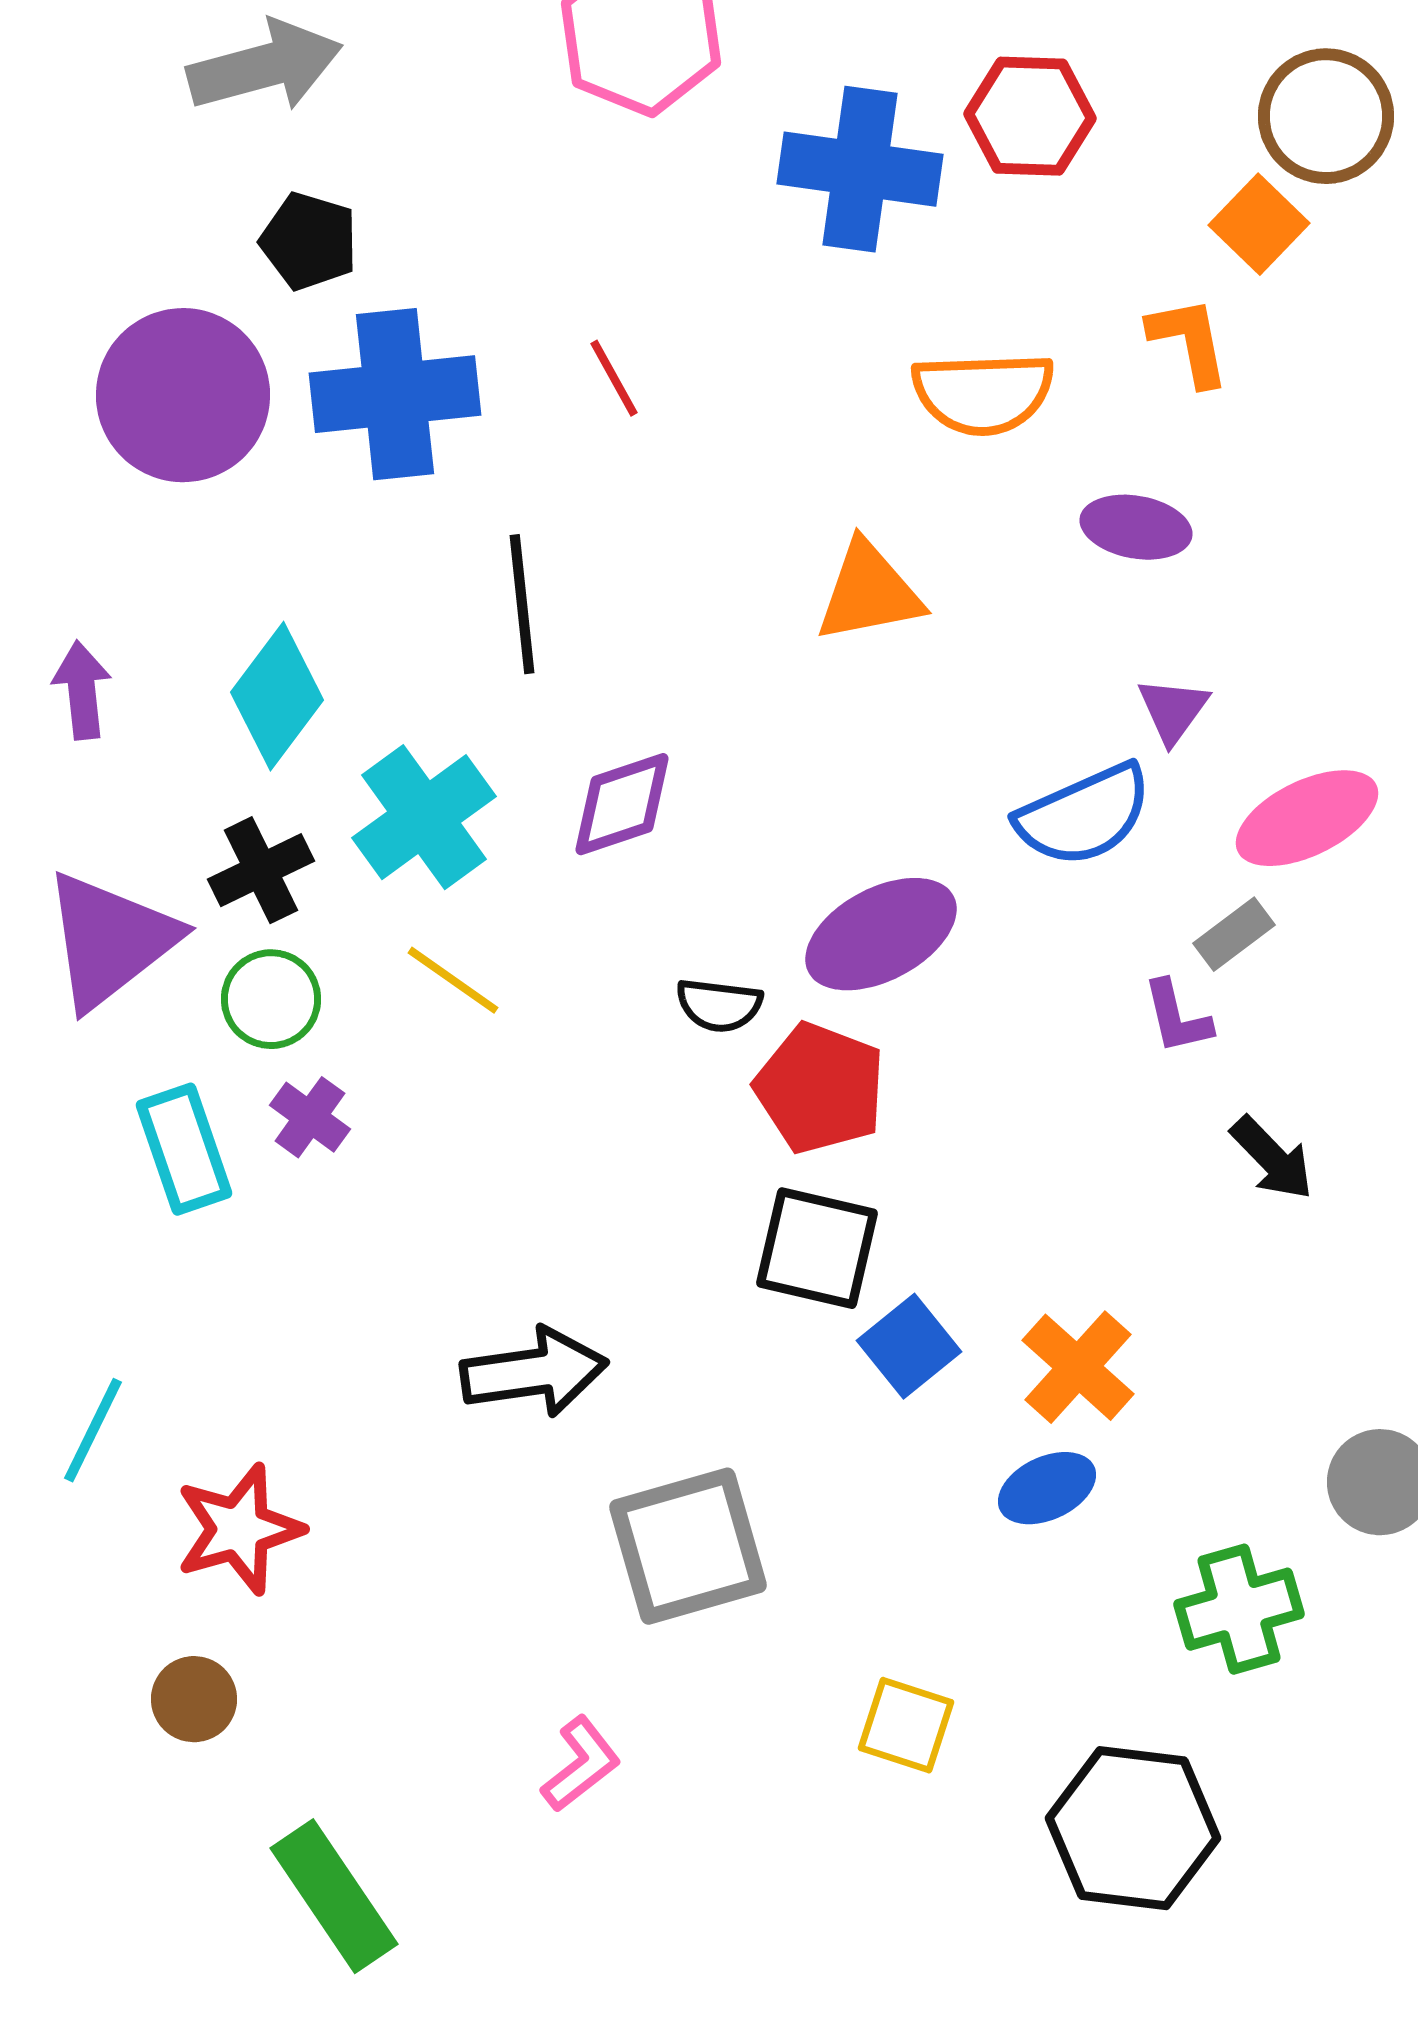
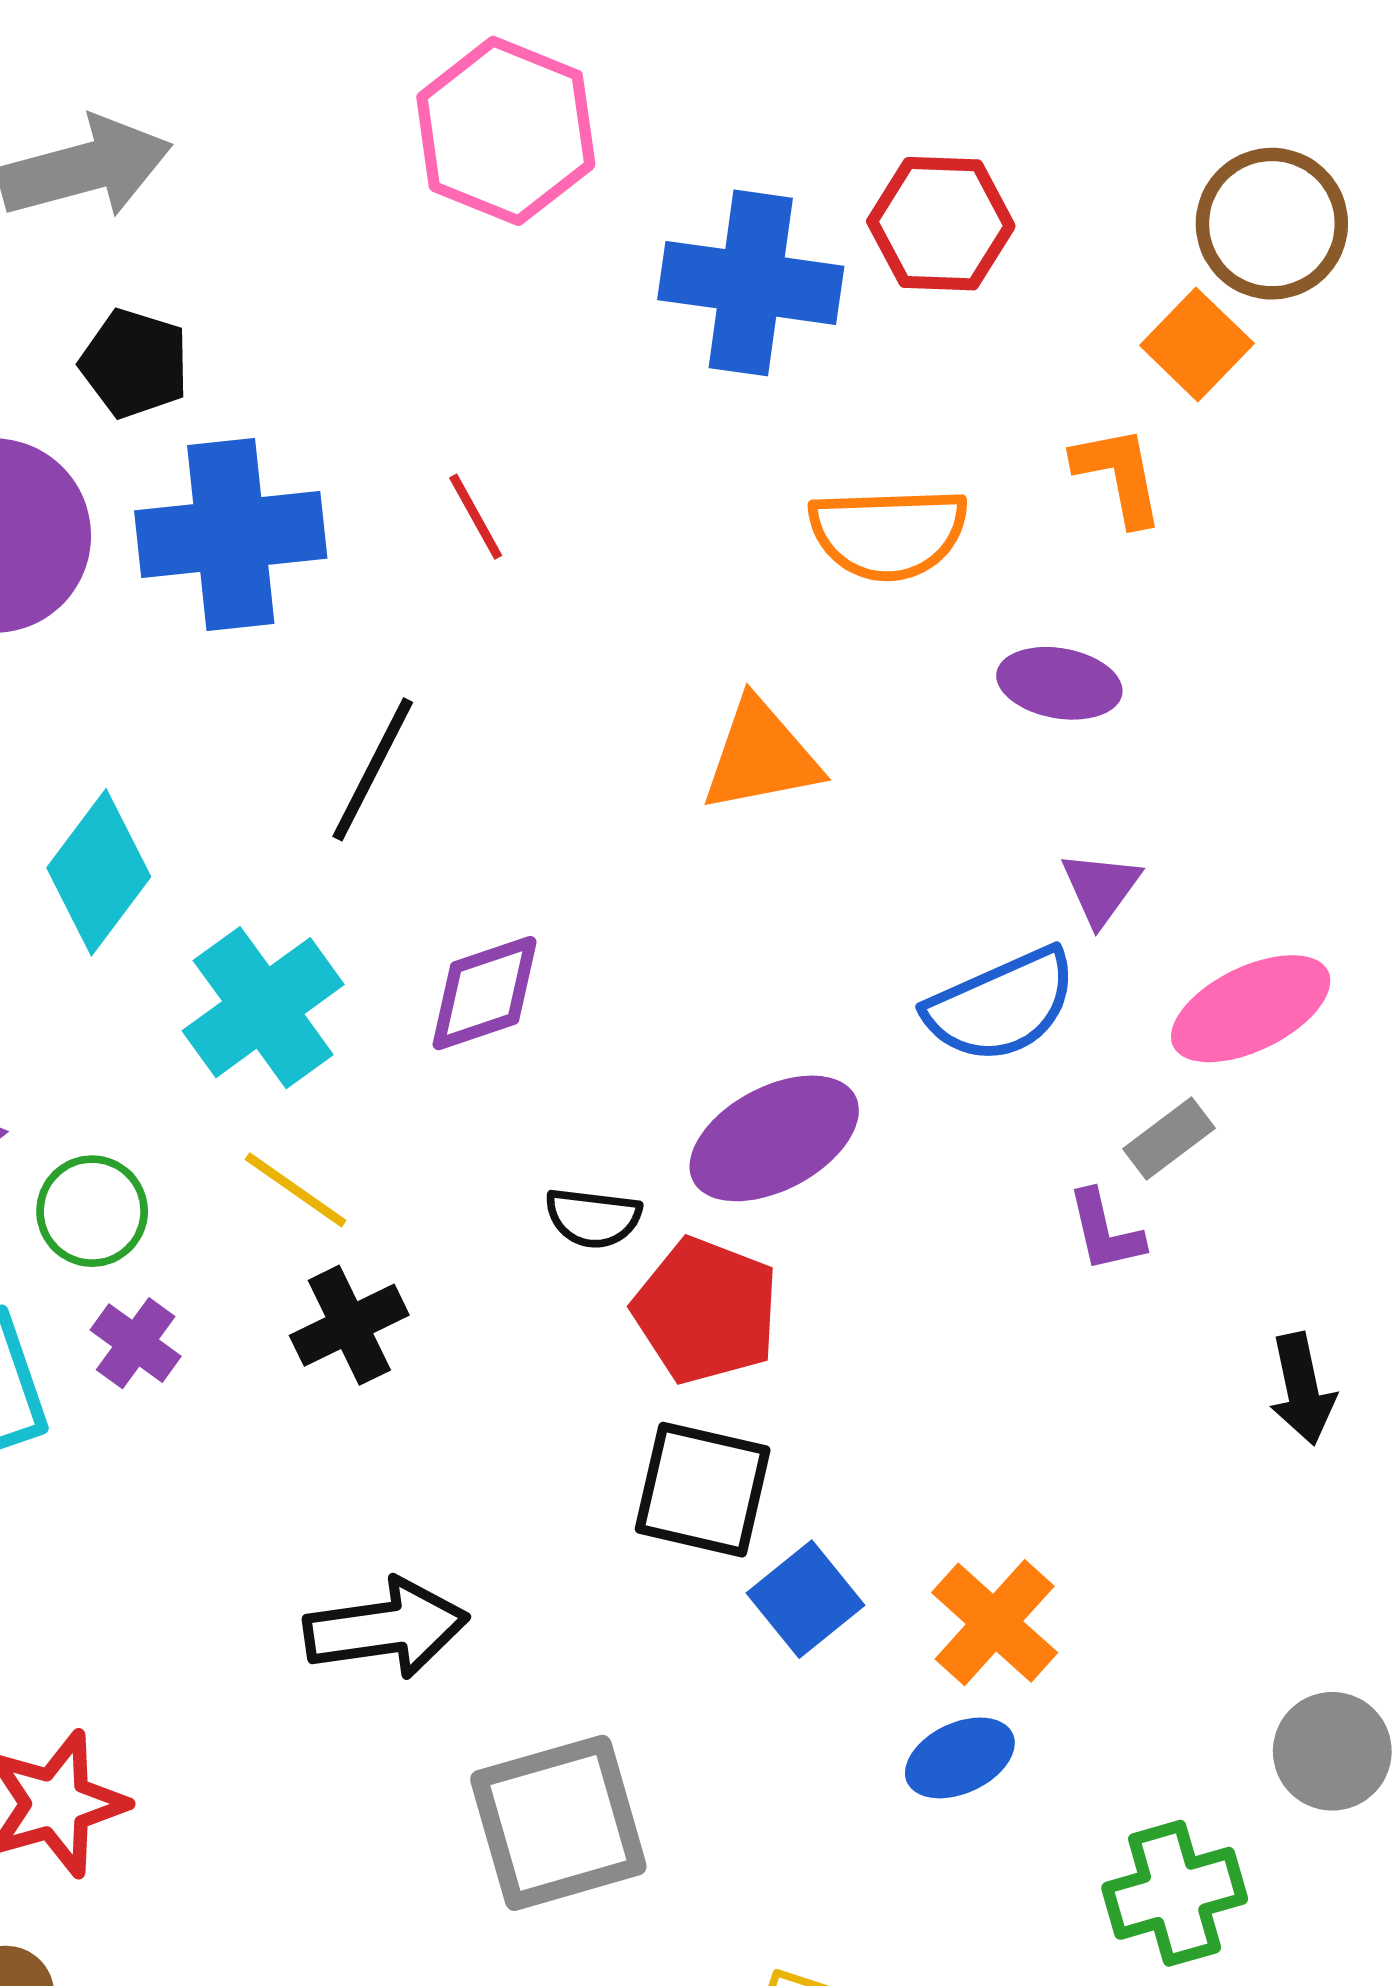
black line: (522, 604) -> (373, 769), turned 33
black cross: (261, 870) -> (349, 1325), moved
black arrow: (1272, 1158) -> (1302, 1389), moved, turned 32

